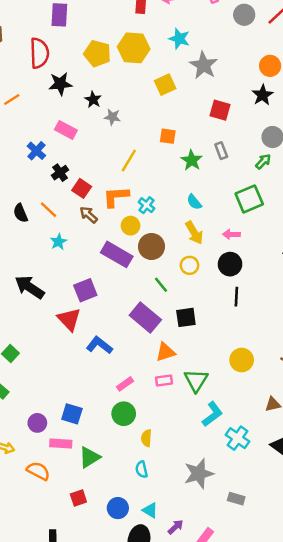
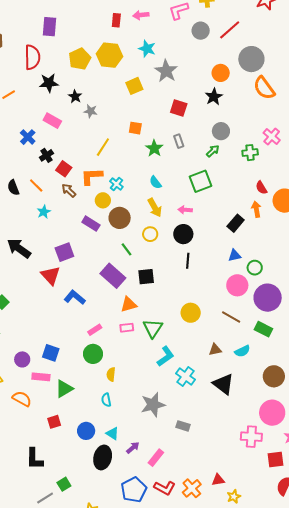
yellow pentagon: (97, 53) -> (80, 59), turned 30
purple rectangle: (117, 254) -> (91, 224), size x0.7

